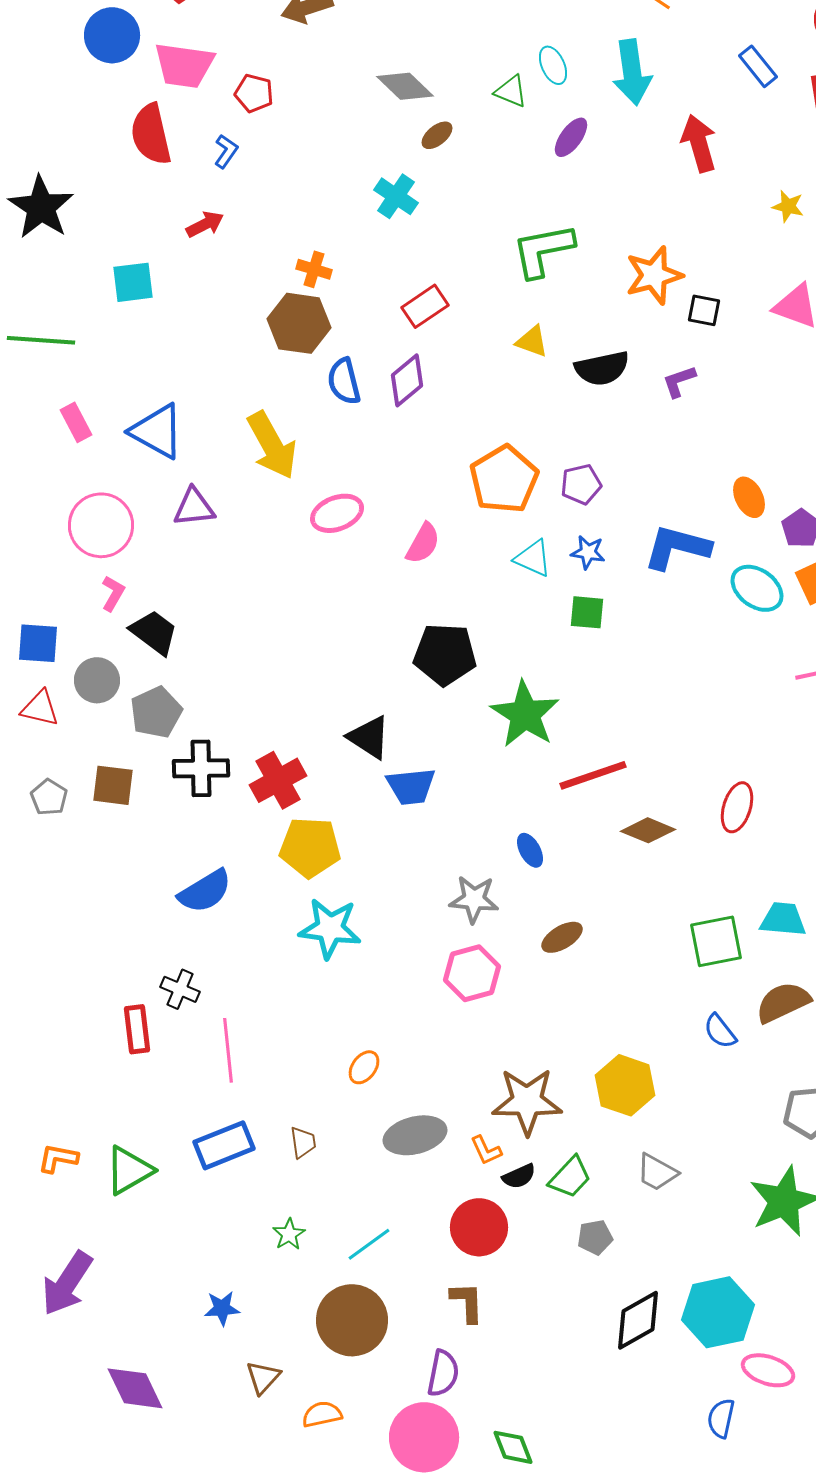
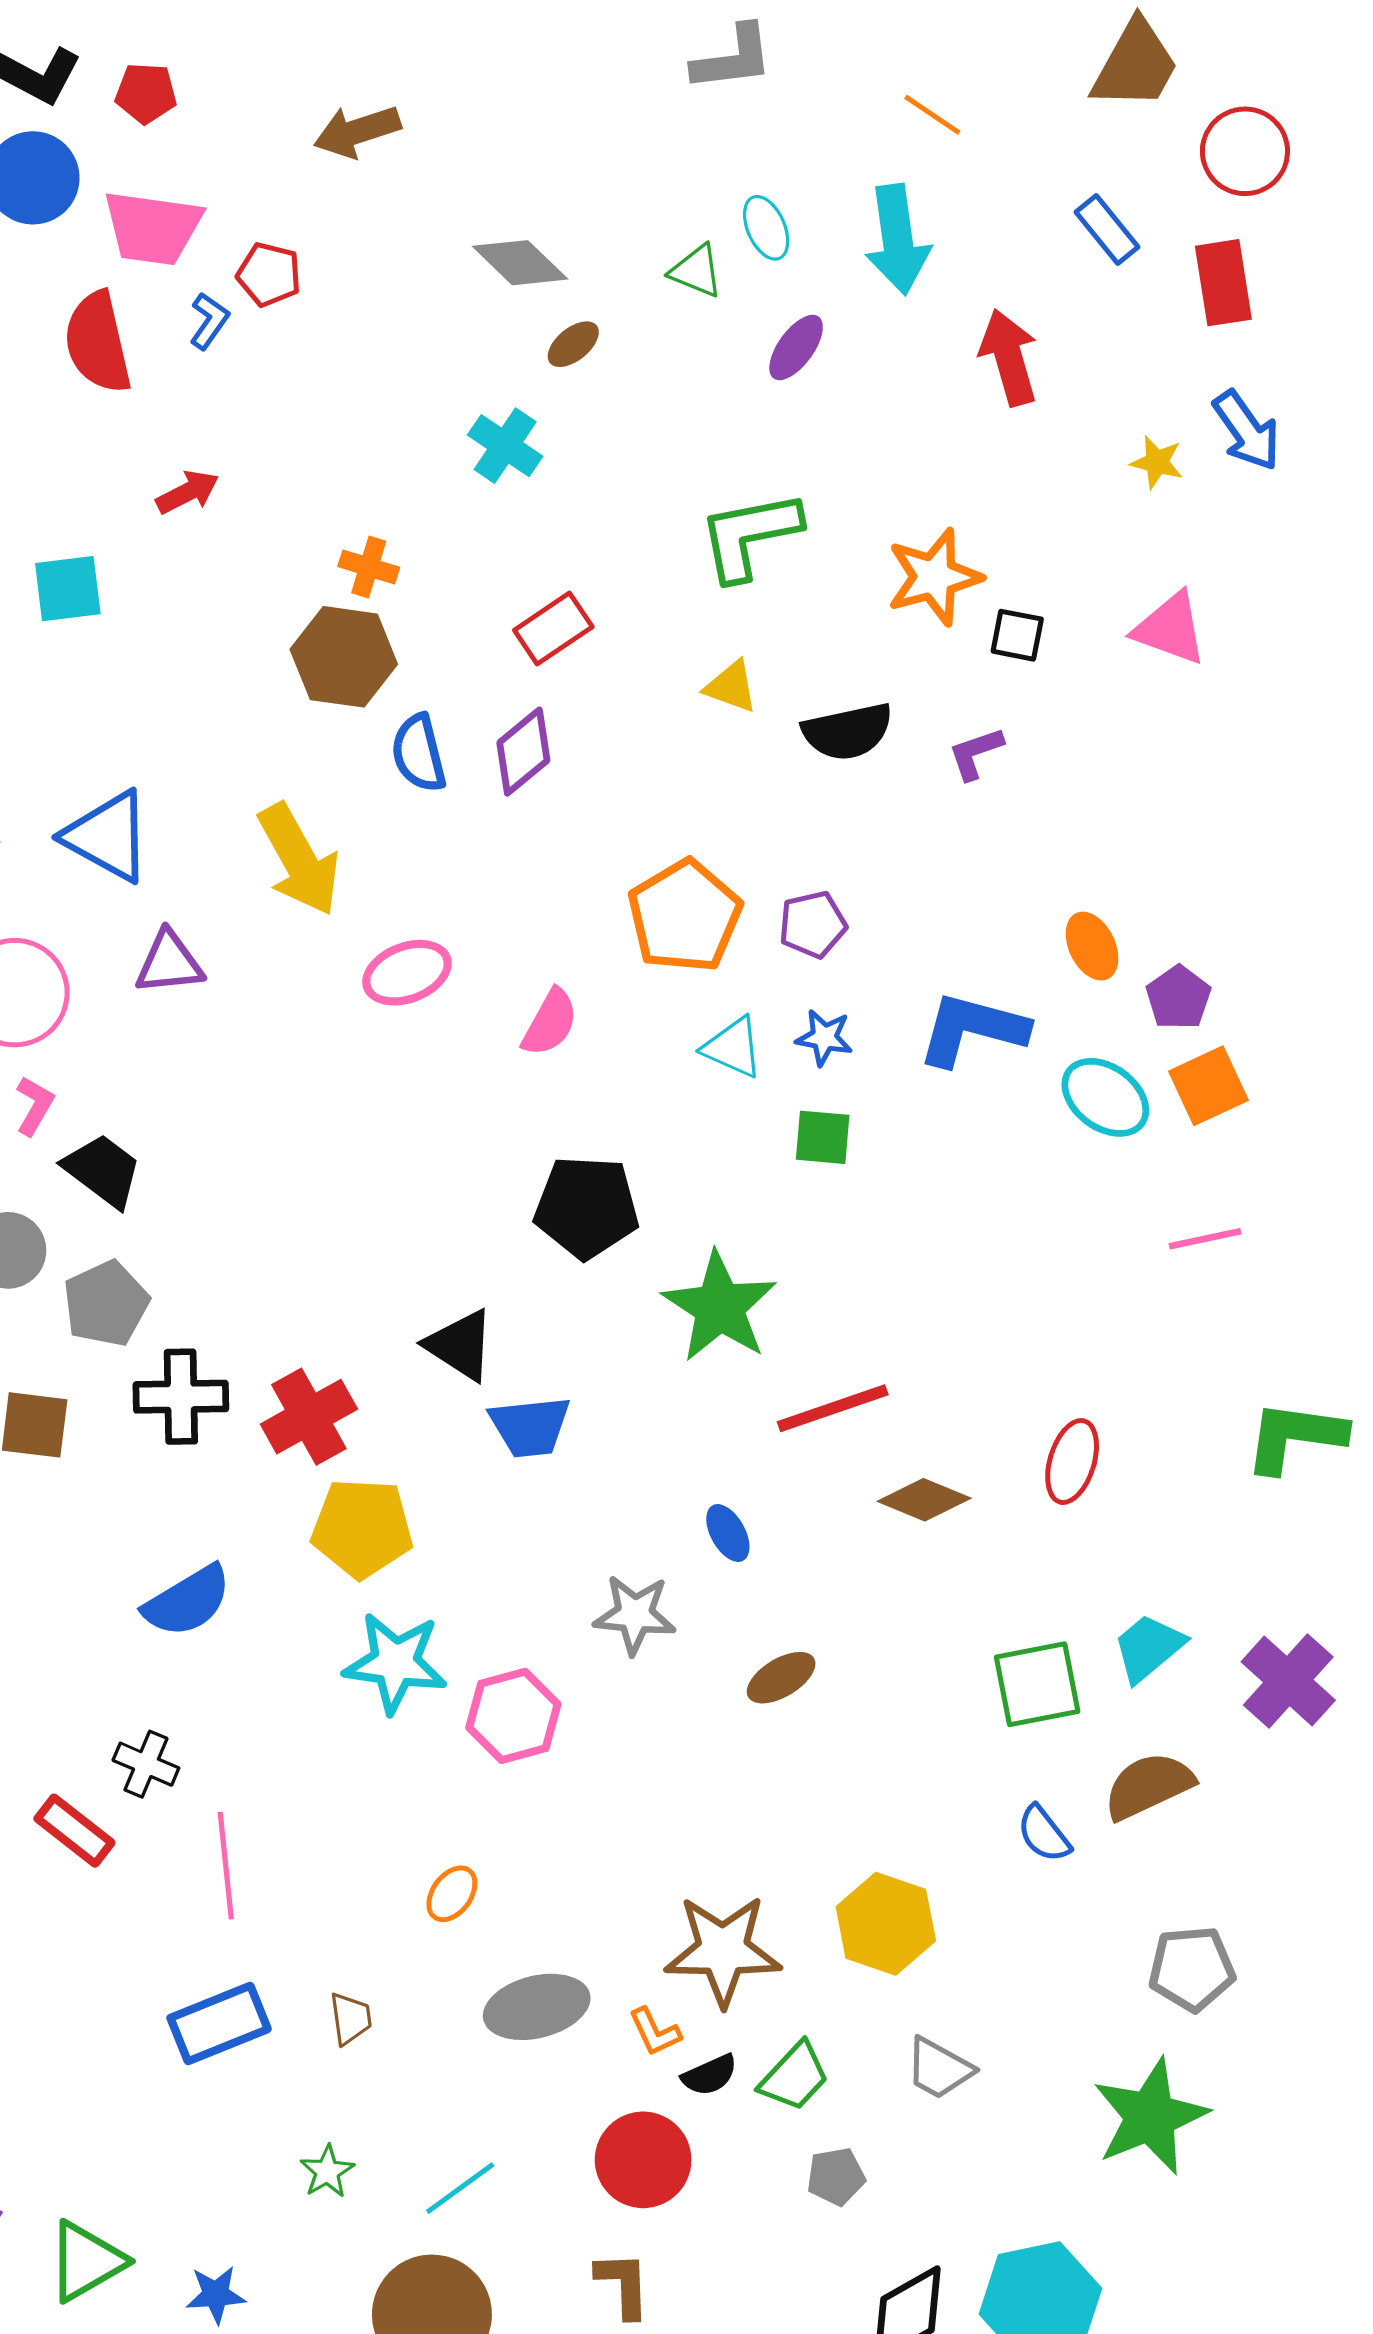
blue L-shape: (226, 151) -> (209, 321), moved
cyan trapezoid: (783, 919) -> (1149, 1648), turned -45
pink hexagon: (472, 973) -> (513, 1716), moved
red rectangle: (137, 1029) -> (74, 1831), turned -45
green triangle: (129, 1170) -> (86, 2261), moved

